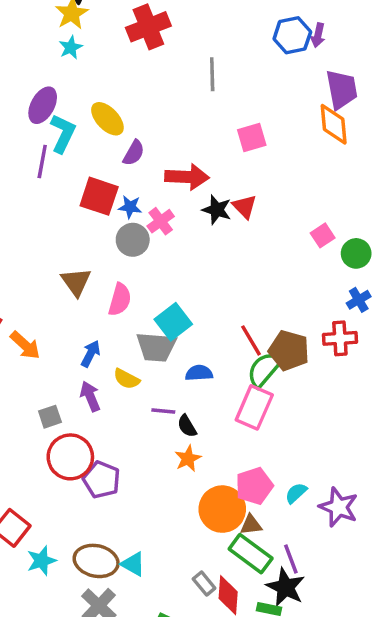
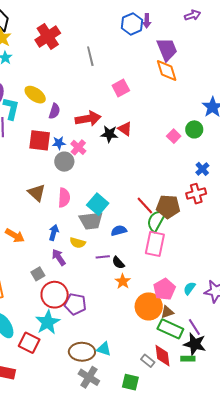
green circle: (356, 253) -> (194, 129), moved
cyan star: (42, 561) -> (48, 322), moved, size x1.4
gray rectangle: (204, 583) -> (148, 361), moved

